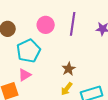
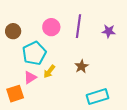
brown star: (69, 69) -> (81, 66), moved
yellow arrow: (67, 89) -> (49, 71), moved

